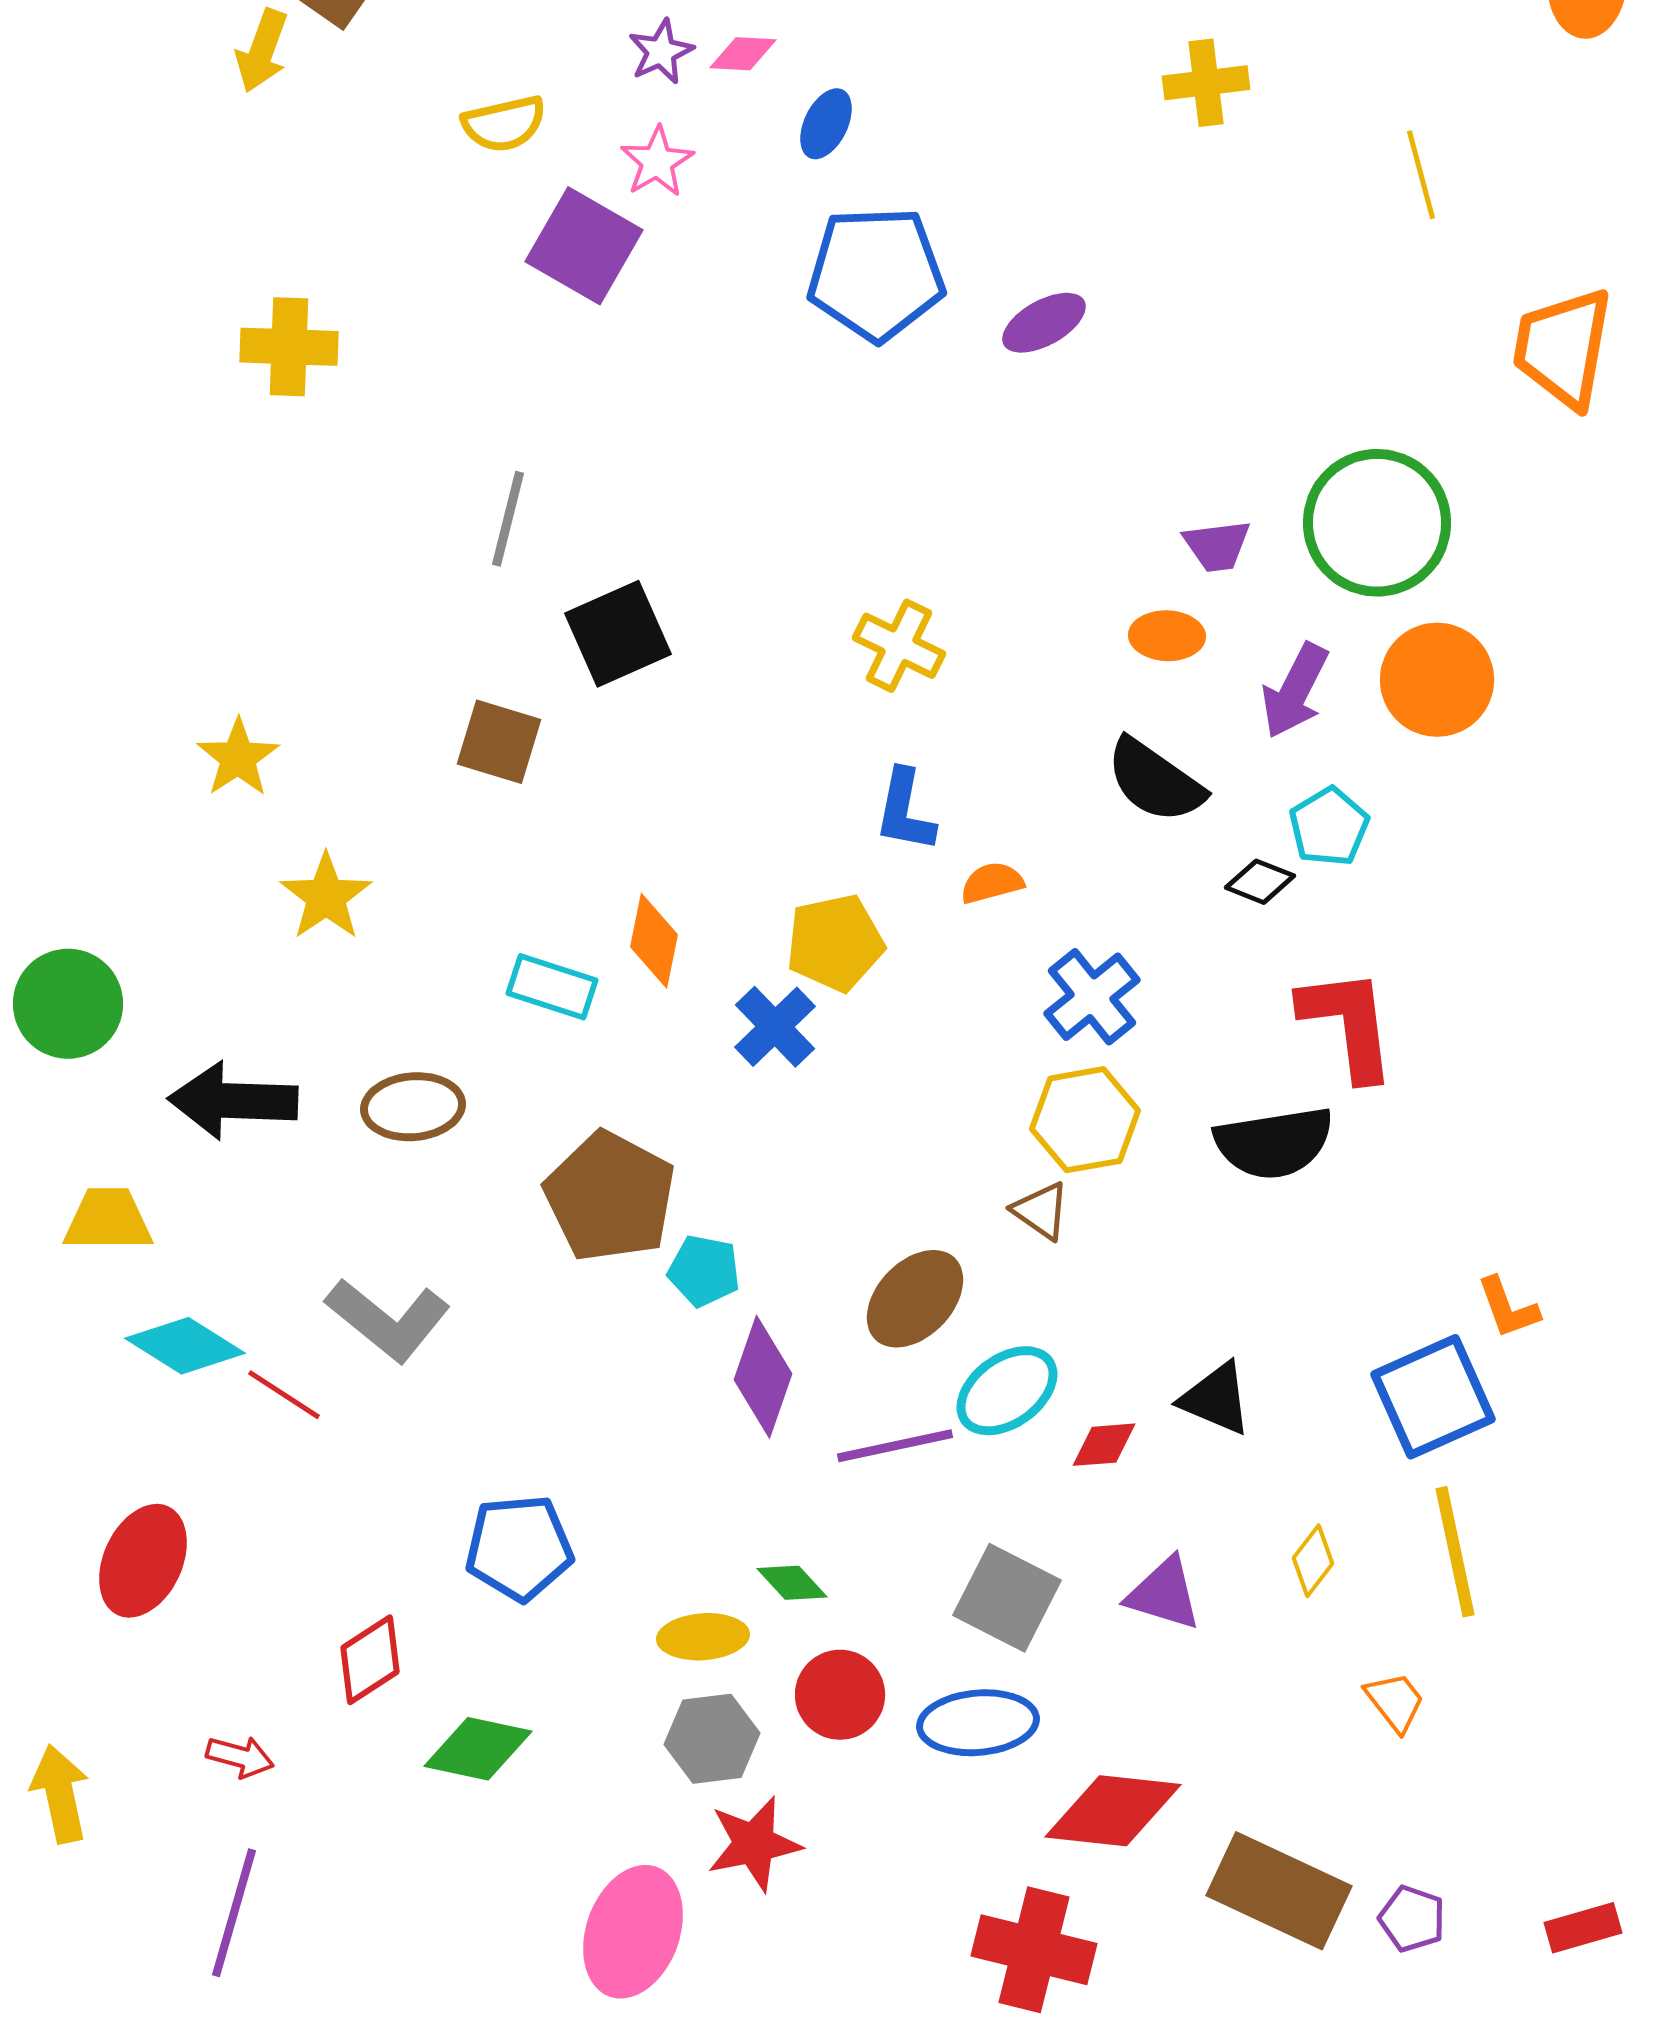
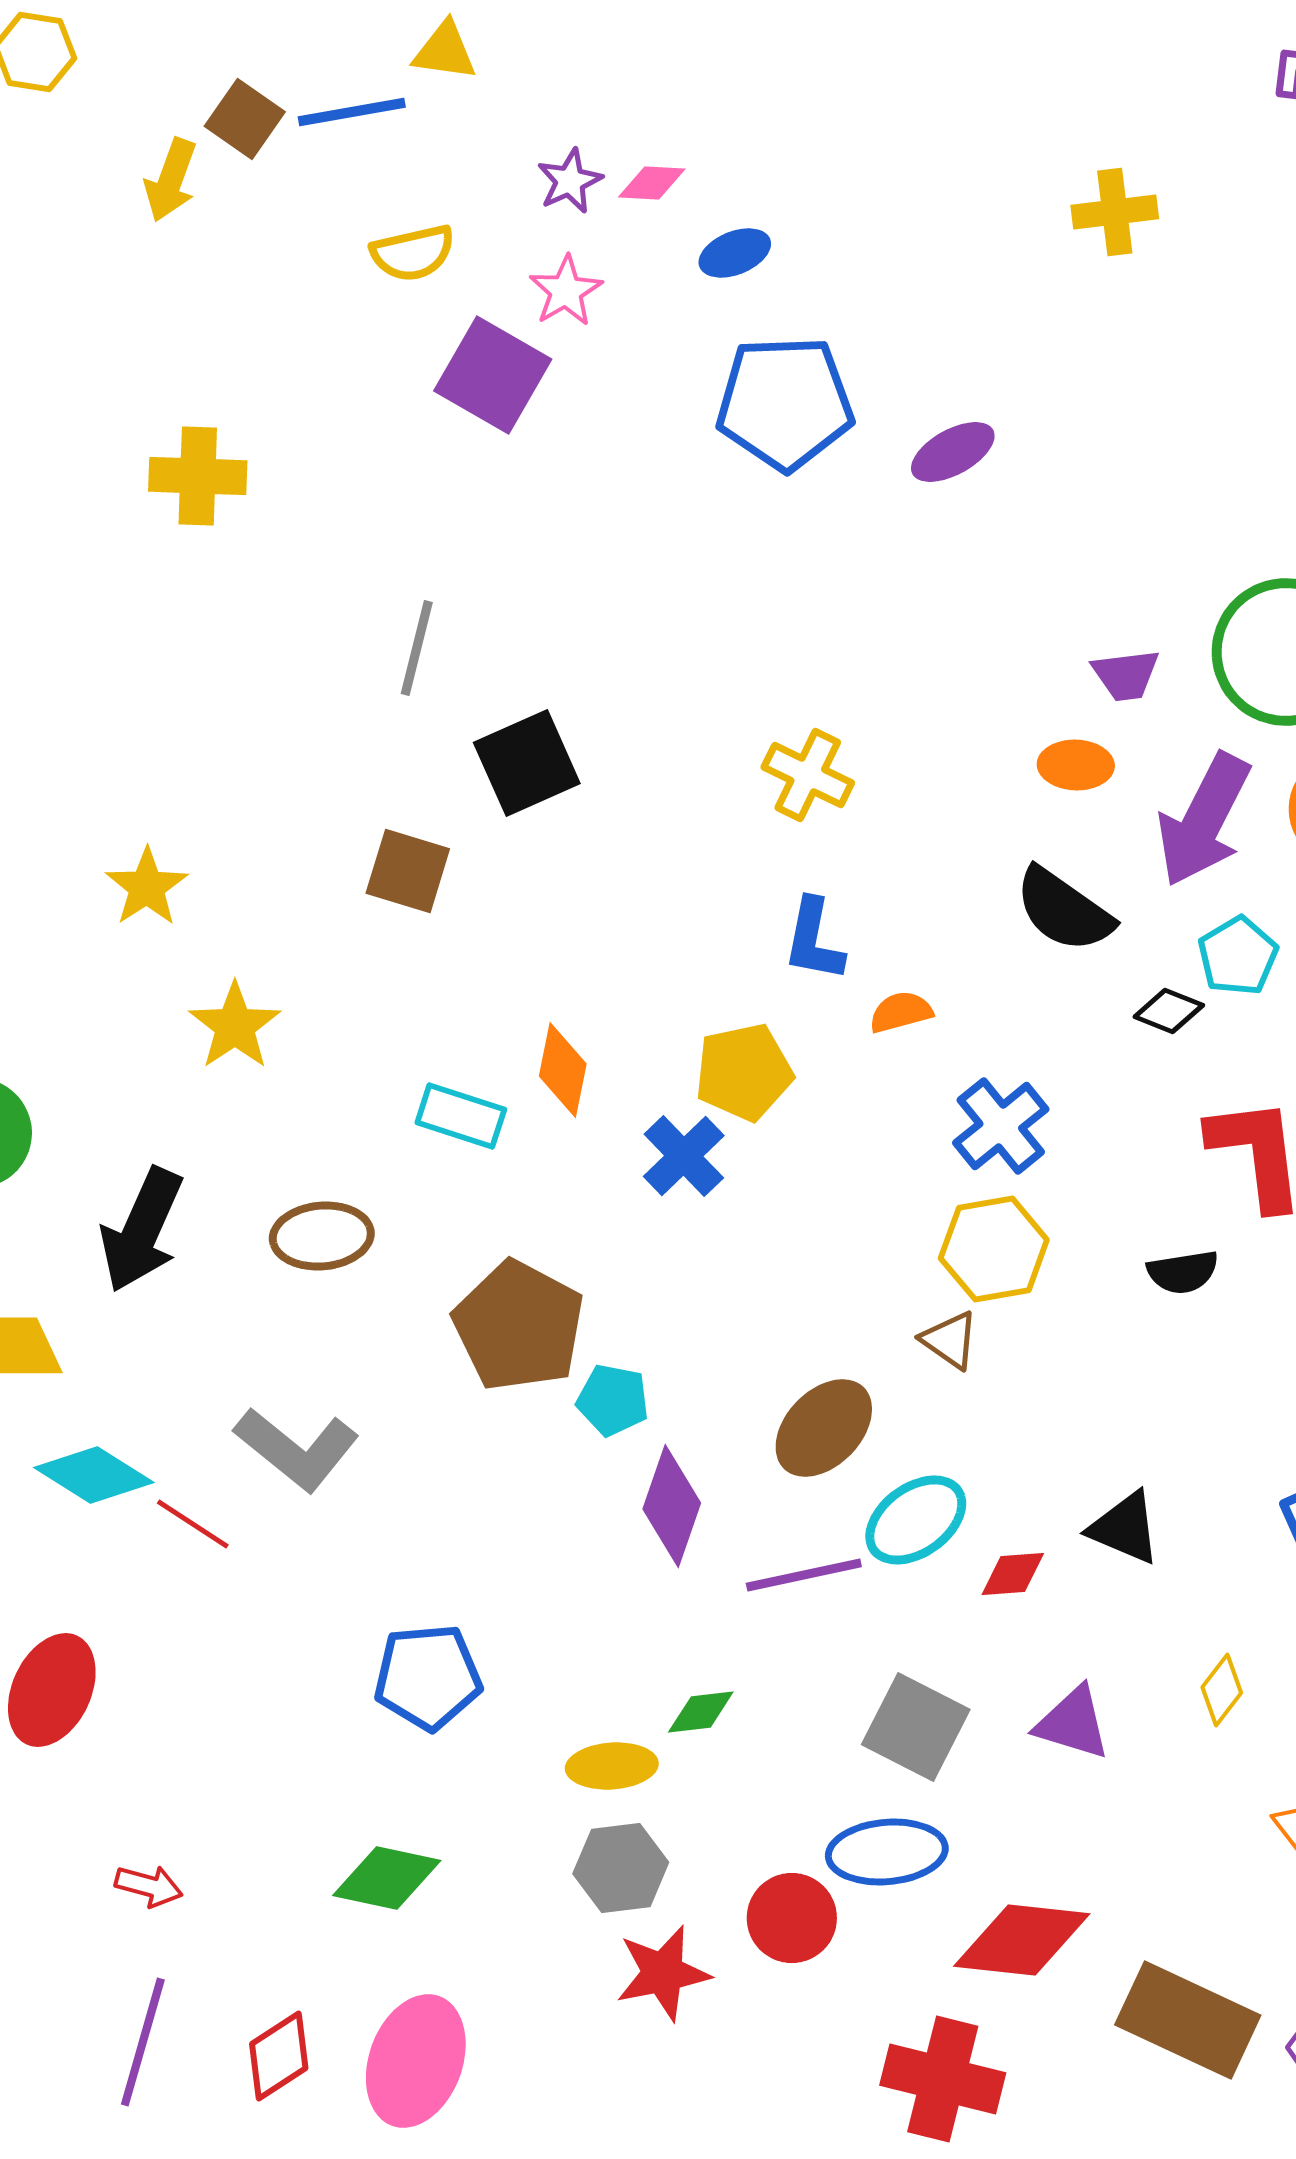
blue ellipse: (826, 124) -> (735, 253), turned 42
purple arrow: (1295, 691) -> (1204, 820), size x1.4
black arrow: (233, 1101) -> (142, 1230), turned -68
black semicircle: (1274, 1143) -> (1183, 1272), size x0.6
green diamond: (792, 1583) -> (701, 1712), turned -54
red diamond: (370, 1660) -> (279, 2056), moved
red circle: (840, 1695) -> (792, 1918), moved
pink ellipse: (633, 1932) -> (416, 2061), moved

